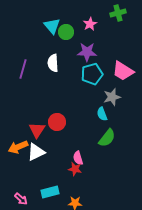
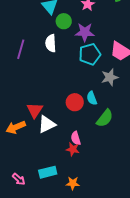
green circle: (66, 32) -> (64, 21), moved
cyan semicircle: (102, 114) -> (92, 98), moved
red circle: (57, 122) -> (75, 102), moved
white triangle: (36, 152) -> (47, 124), moved

